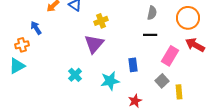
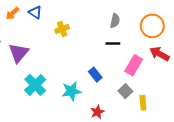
purple triangle: (94, 44) -> (19, 53), moved
blue rectangle: (133, 65) -> (95, 75), turned -32
cyan cross: (75, 75) -> (35, 85), size x1.5

